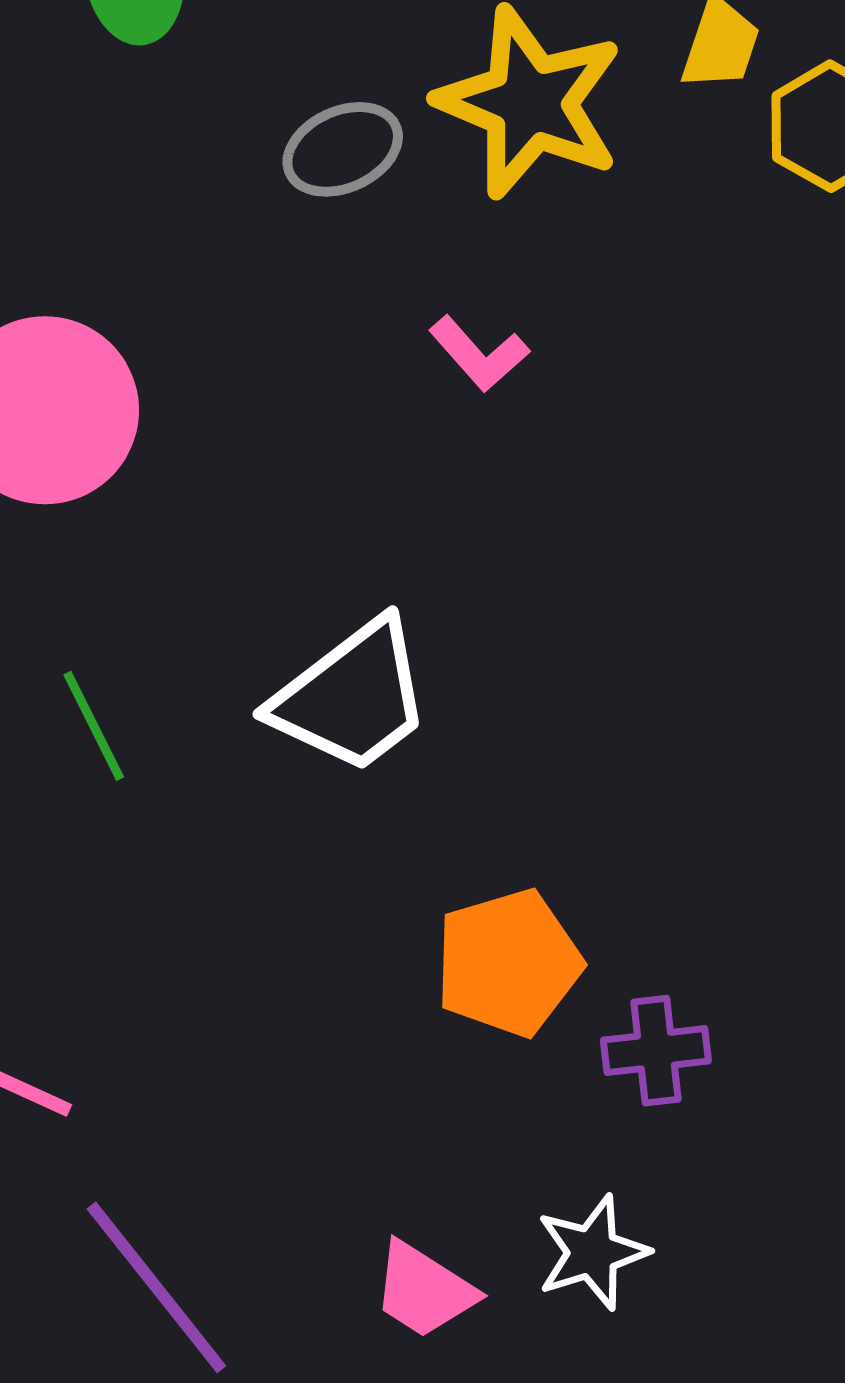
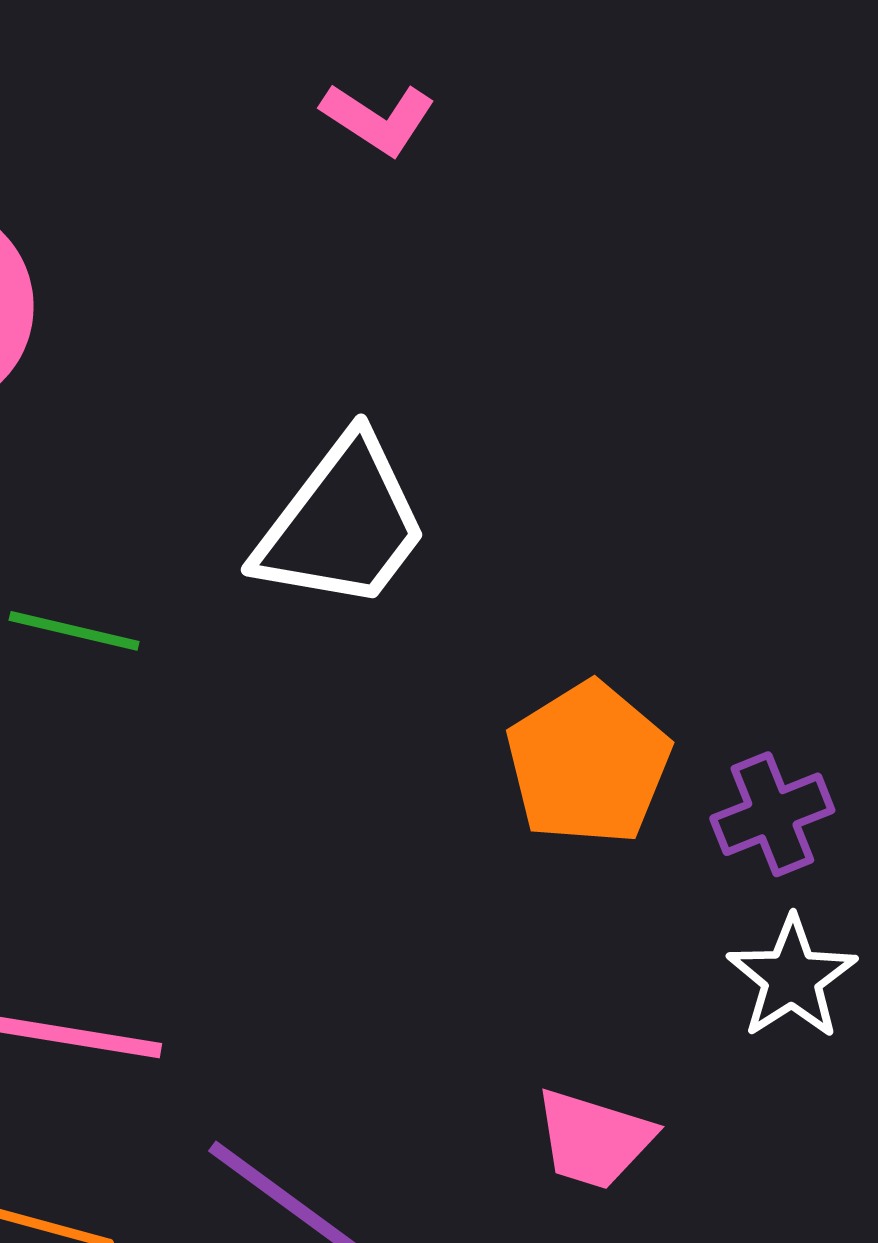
green line: (94, 726) -> (74, 631), turned -35
white star: (592, 1252) -> (792, 978), moved

